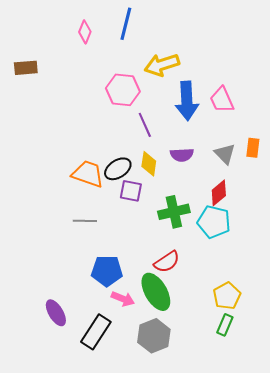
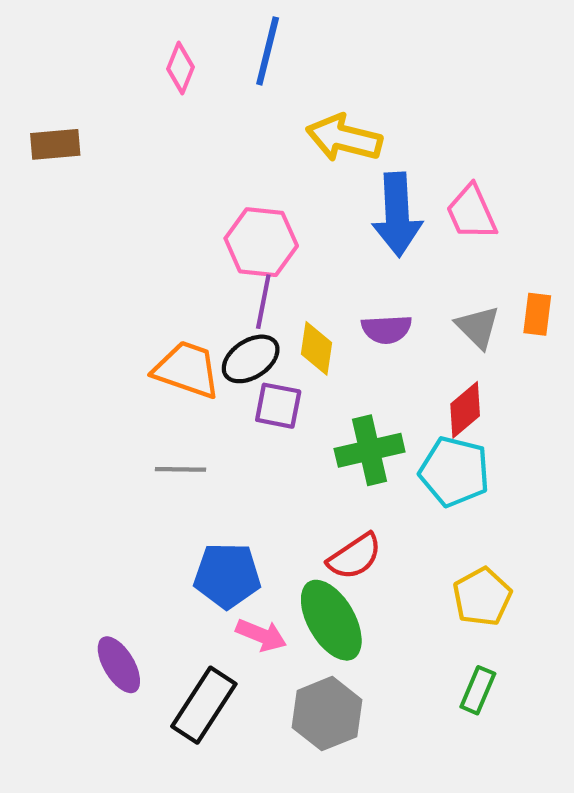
yellow arrow: (162, 65) -> (344, 138), turned 32
pink hexagon: (123, 90) -> (261, 242), moved
purple line: (145, 125) -> (263, 302), moved, turned 35
yellow pentagon: (227, 296) -> (482, 597), moved

